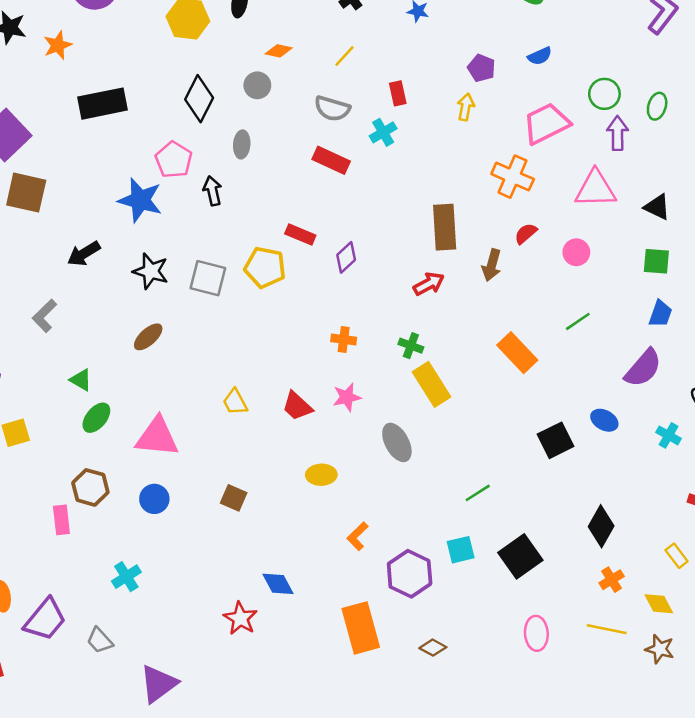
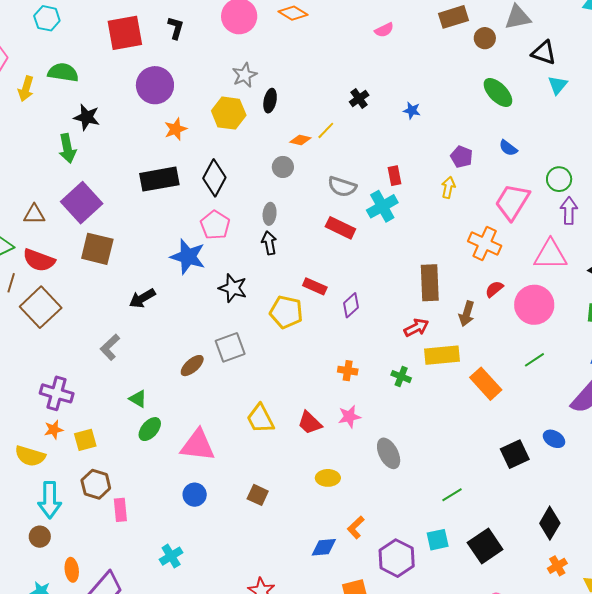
orange star: (58, 45) -> (176, 129), moved
yellow line: (345, 56) -> (326, 130), moved
blue semicircle: (540, 56) -> (508, 148), turned 60
black diamond: (199, 99) -> (214, 178), moved
pink trapezoid: (546, 124) -> (512, 202), turned -33
cyan cross: (383, 132) -> (382, 206), size x1.4
black arrow: (213, 191) -> (269, 243), moved
pink circle: (576, 252) -> (534, 305), size x1.8
black star: (151, 271) -> (233, 288), moved
gray square: (208, 278) -> (230, 347), moved, turned -36
yellow rectangle: (432, 384) -> (442, 355), moved, turned -64
yellow trapezoid: (235, 402) -> (260, 419), size x1.4
brown hexagon: (90, 487) -> (96, 484), moved
blue diamond: (278, 584) -> (324, 547), moved, turned -68

